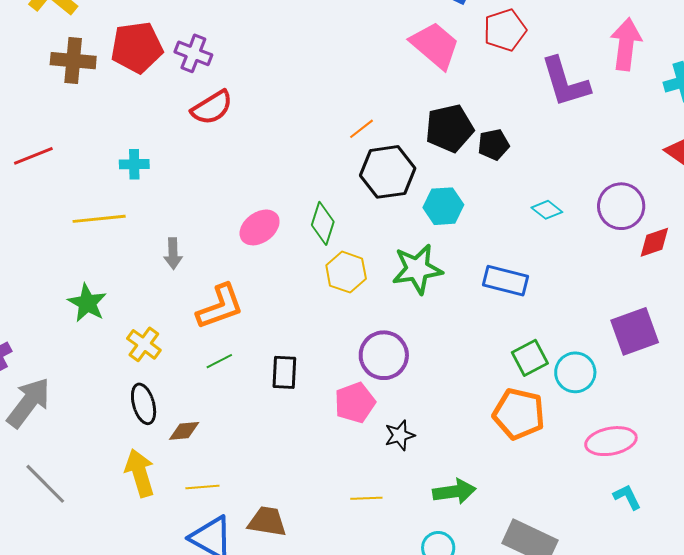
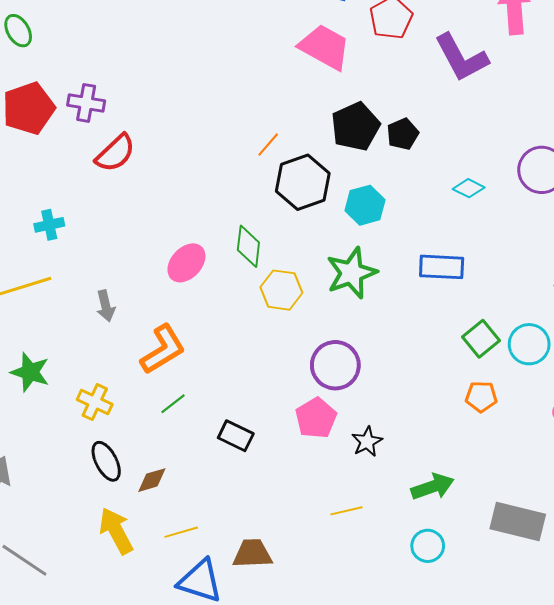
black rectangle: (284, 372) -> (236, 436), moved, turned -56
orange pentagon: (519, 414) -> (481, 397), size x0.6

